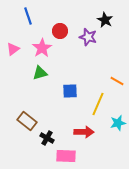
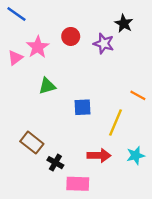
blue line: (28, 16) -> (16, 14), moved, turned -36
pink star: (42, 48) -> (38, 47), moved
cyan star: (118, 123) -> (136, 155), moved

